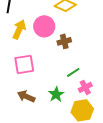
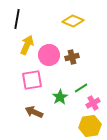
pink circle: (44, 26) -> (49, 55), moved
green star: (56, 94) -> (60, 97), moved

